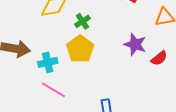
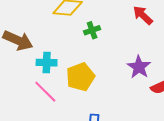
yellow pentagon: (80, 49) -> (80, 77), moved

